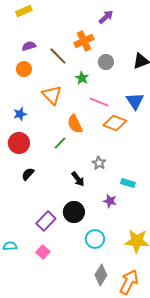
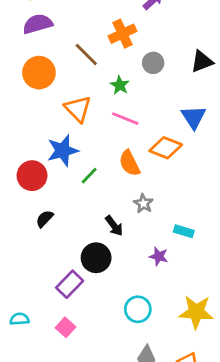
purple semicircle: (29, 46) -> (38, 24), moved, size x1.5
orange circle: (24, 69) -> (39, 73), size x1.5
pink line: (99, 102) -> (125, 119), moved
blue star: (20, 114) -> (63, 151), moved, size x1.6
orange semicircle: (75, 124) -> (129, 163), moved
black circle: (74, 212) -> (96, 258), moved

